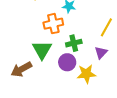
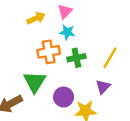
green cross: (74, 43) -> (76, 58), moved

